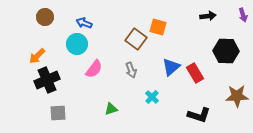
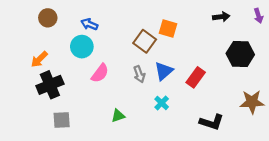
blue triangle: (171, 67) -> (164, 71), moved
red rectangle: (195, 73) -> (196, 77), moved, turned 66

